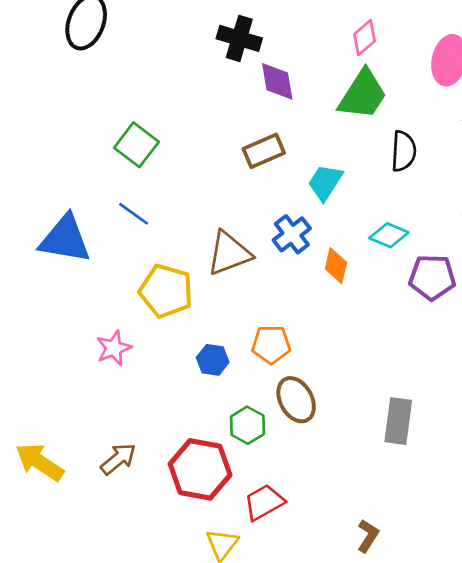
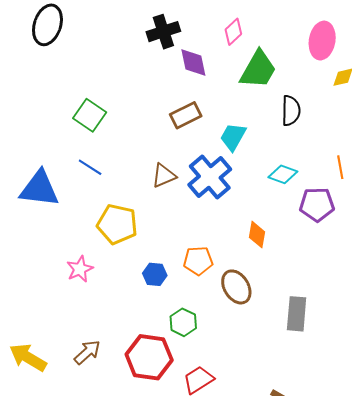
black cross: (239, 38) -> (163, 32), turned -32
pink diamond: (365, 38) -> (233, 32), moved
blue cross: (292, 234) -> (210, 177), size x1.5
brown triangle: (229, 253) -> (164, 176), moved, size x0.7
orange diamond: (336, 266) -> (257, 235), moved
brown ellipse: (296, 400) -> (236, 287), moved

